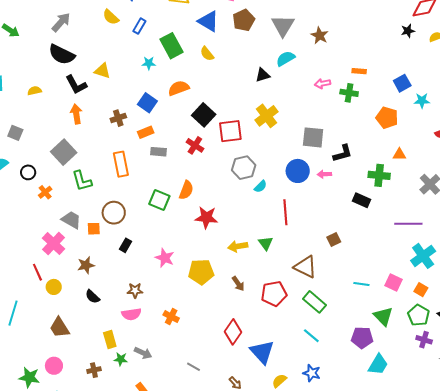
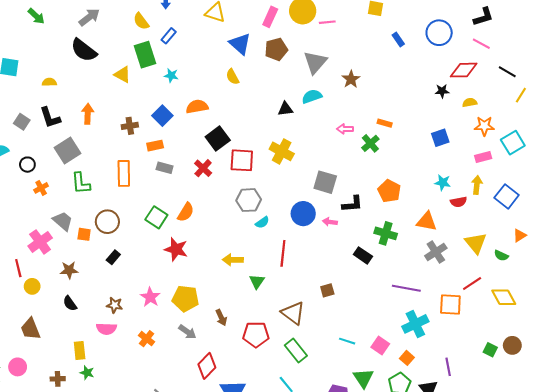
green rectangle: (172, 46) -> (145, 55), moved
blue square: (402, 83) -> (440, 138), moved
black L-shape: (76, 85) -> (50, 118), moved
green cross: (349, 93) -> (370, 143), turned 30
cyan star: (422, 101) -> (443, 183), moved
yellow cross: (266, 116) -> (282, 151), turned -35
orange pentagon: (387, 118) -> (389, 191), moved
orange triangle: (399, 154) -> (427, 221), moved, size x1.5
red star: (206, 217) -> (176, 249), moved
yellow arrow: (238, 246) -> (233, 260), moved
pink star: (165, 258) -> (150, 297), moved
gray arrow: (143, 353) -> (187, 332), moved

